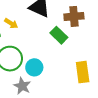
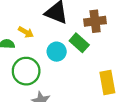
cyan circle: (34, 67) -> (57, 52), moved

